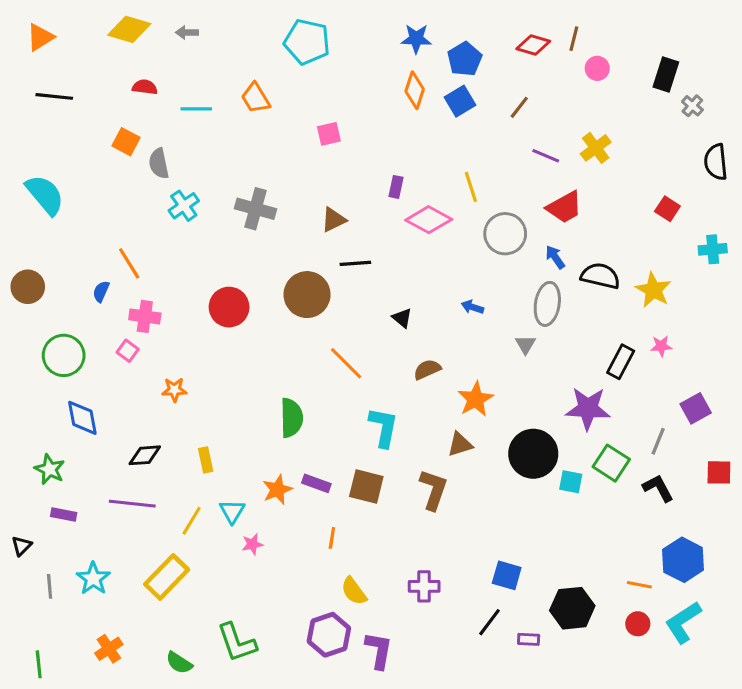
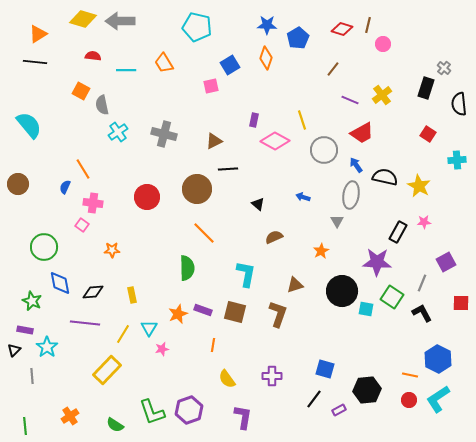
gray arrow: (187, 32) -> (120, 21), size x2.0
orange triangle: (40, 37) -> (38, 34), moved
black rectangle: (666, 75) -> (426, 88), moved
blue square: (460, 101) -> (230, 65), moved
green circle: (64, 355) -> (44, 247), moved
orange line: (346, 363) -> (204, 233), moved
orange star: (476, 399) -> (321, 251), moved, size x0.7
blue diamond: (82, 418) -> (60, 283), moved
purple rectangle: (64, 515) -> (25, 330), moved
cyan star: (93, 579) -> (47, 347), moved
purple hexagon: (329, 635) -> (189, 410), moved
purple rectangle: (529, 639) -> (339, 410), turned -32

